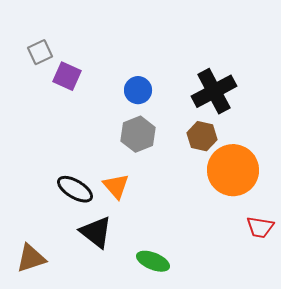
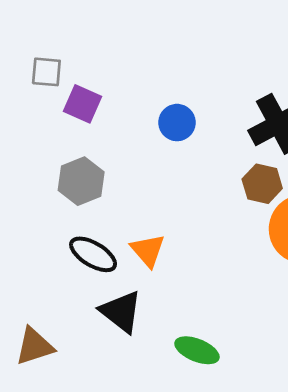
gray square: (40, 52) -> (46, 72), turned 30
gray hexagon: (138, 134) -> (81, 181), moved

